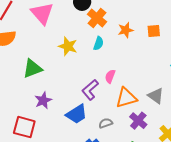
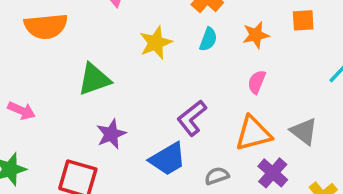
orange star: (126, 30) -> (256, 35), moved
yellow star: (68, 46) -> (156, 43), turned 30
pink semicircle: (110, 76) -> (257, 82), moved

